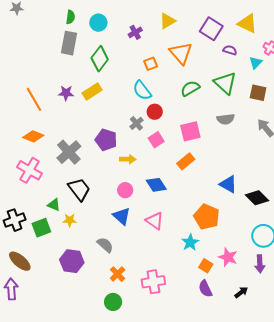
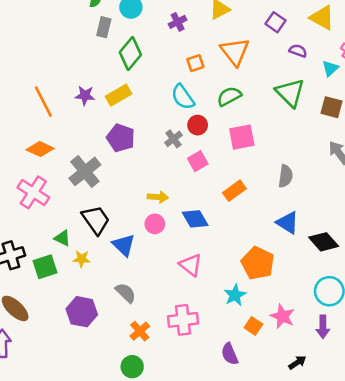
purple square: (211, 29) -> (275, 22), size x0.7
gray rectangle: (69, 43) -> (104, 27), moved, size x0.7
green semicircle: (190, 88) -> (229, 96), moved
gray semicircle: (226, 119) -> (286, 176), moved, turned -78
pink square: (190, 131) -> (242, 137), moved
purple pentagon: (106, 140) -> (121, 138), moved
yellow arrow: (128, 159) -> (158, 197), moved
blue triangle: (122, 216) -> (124, 245), moved
pink cross: (153, 282) -> (183, 320), moved
purple semicircle: (205, 289) -> (230, 354), moved

